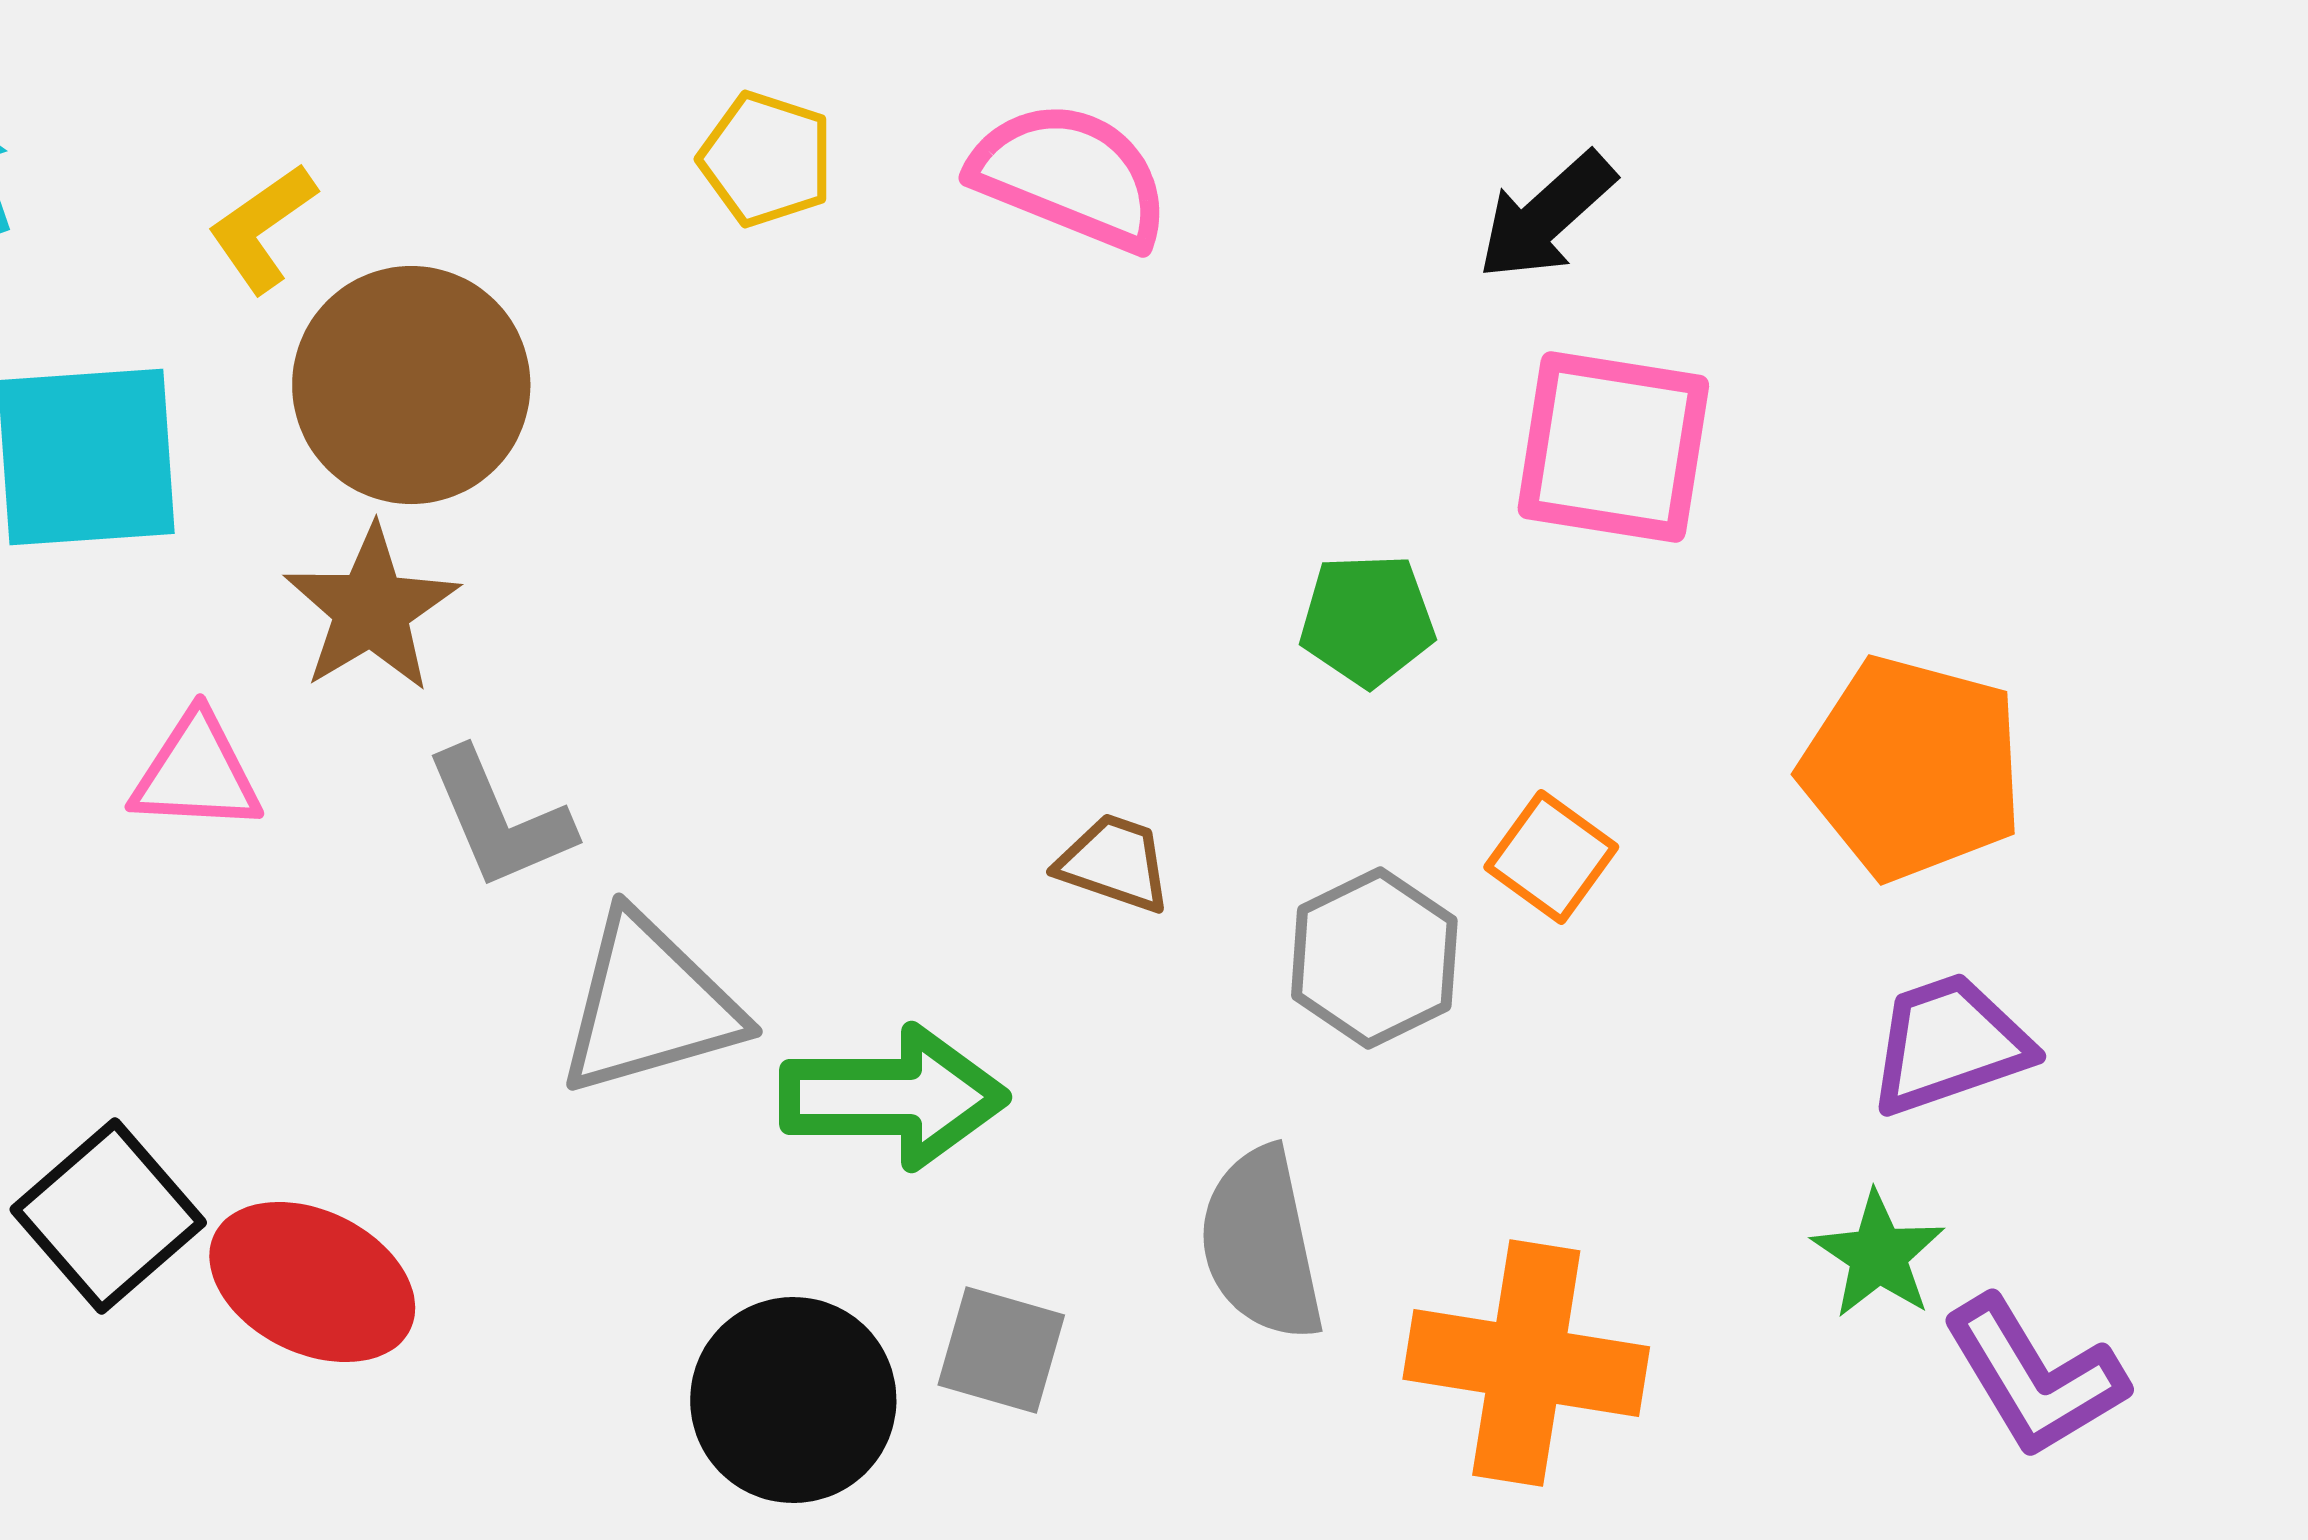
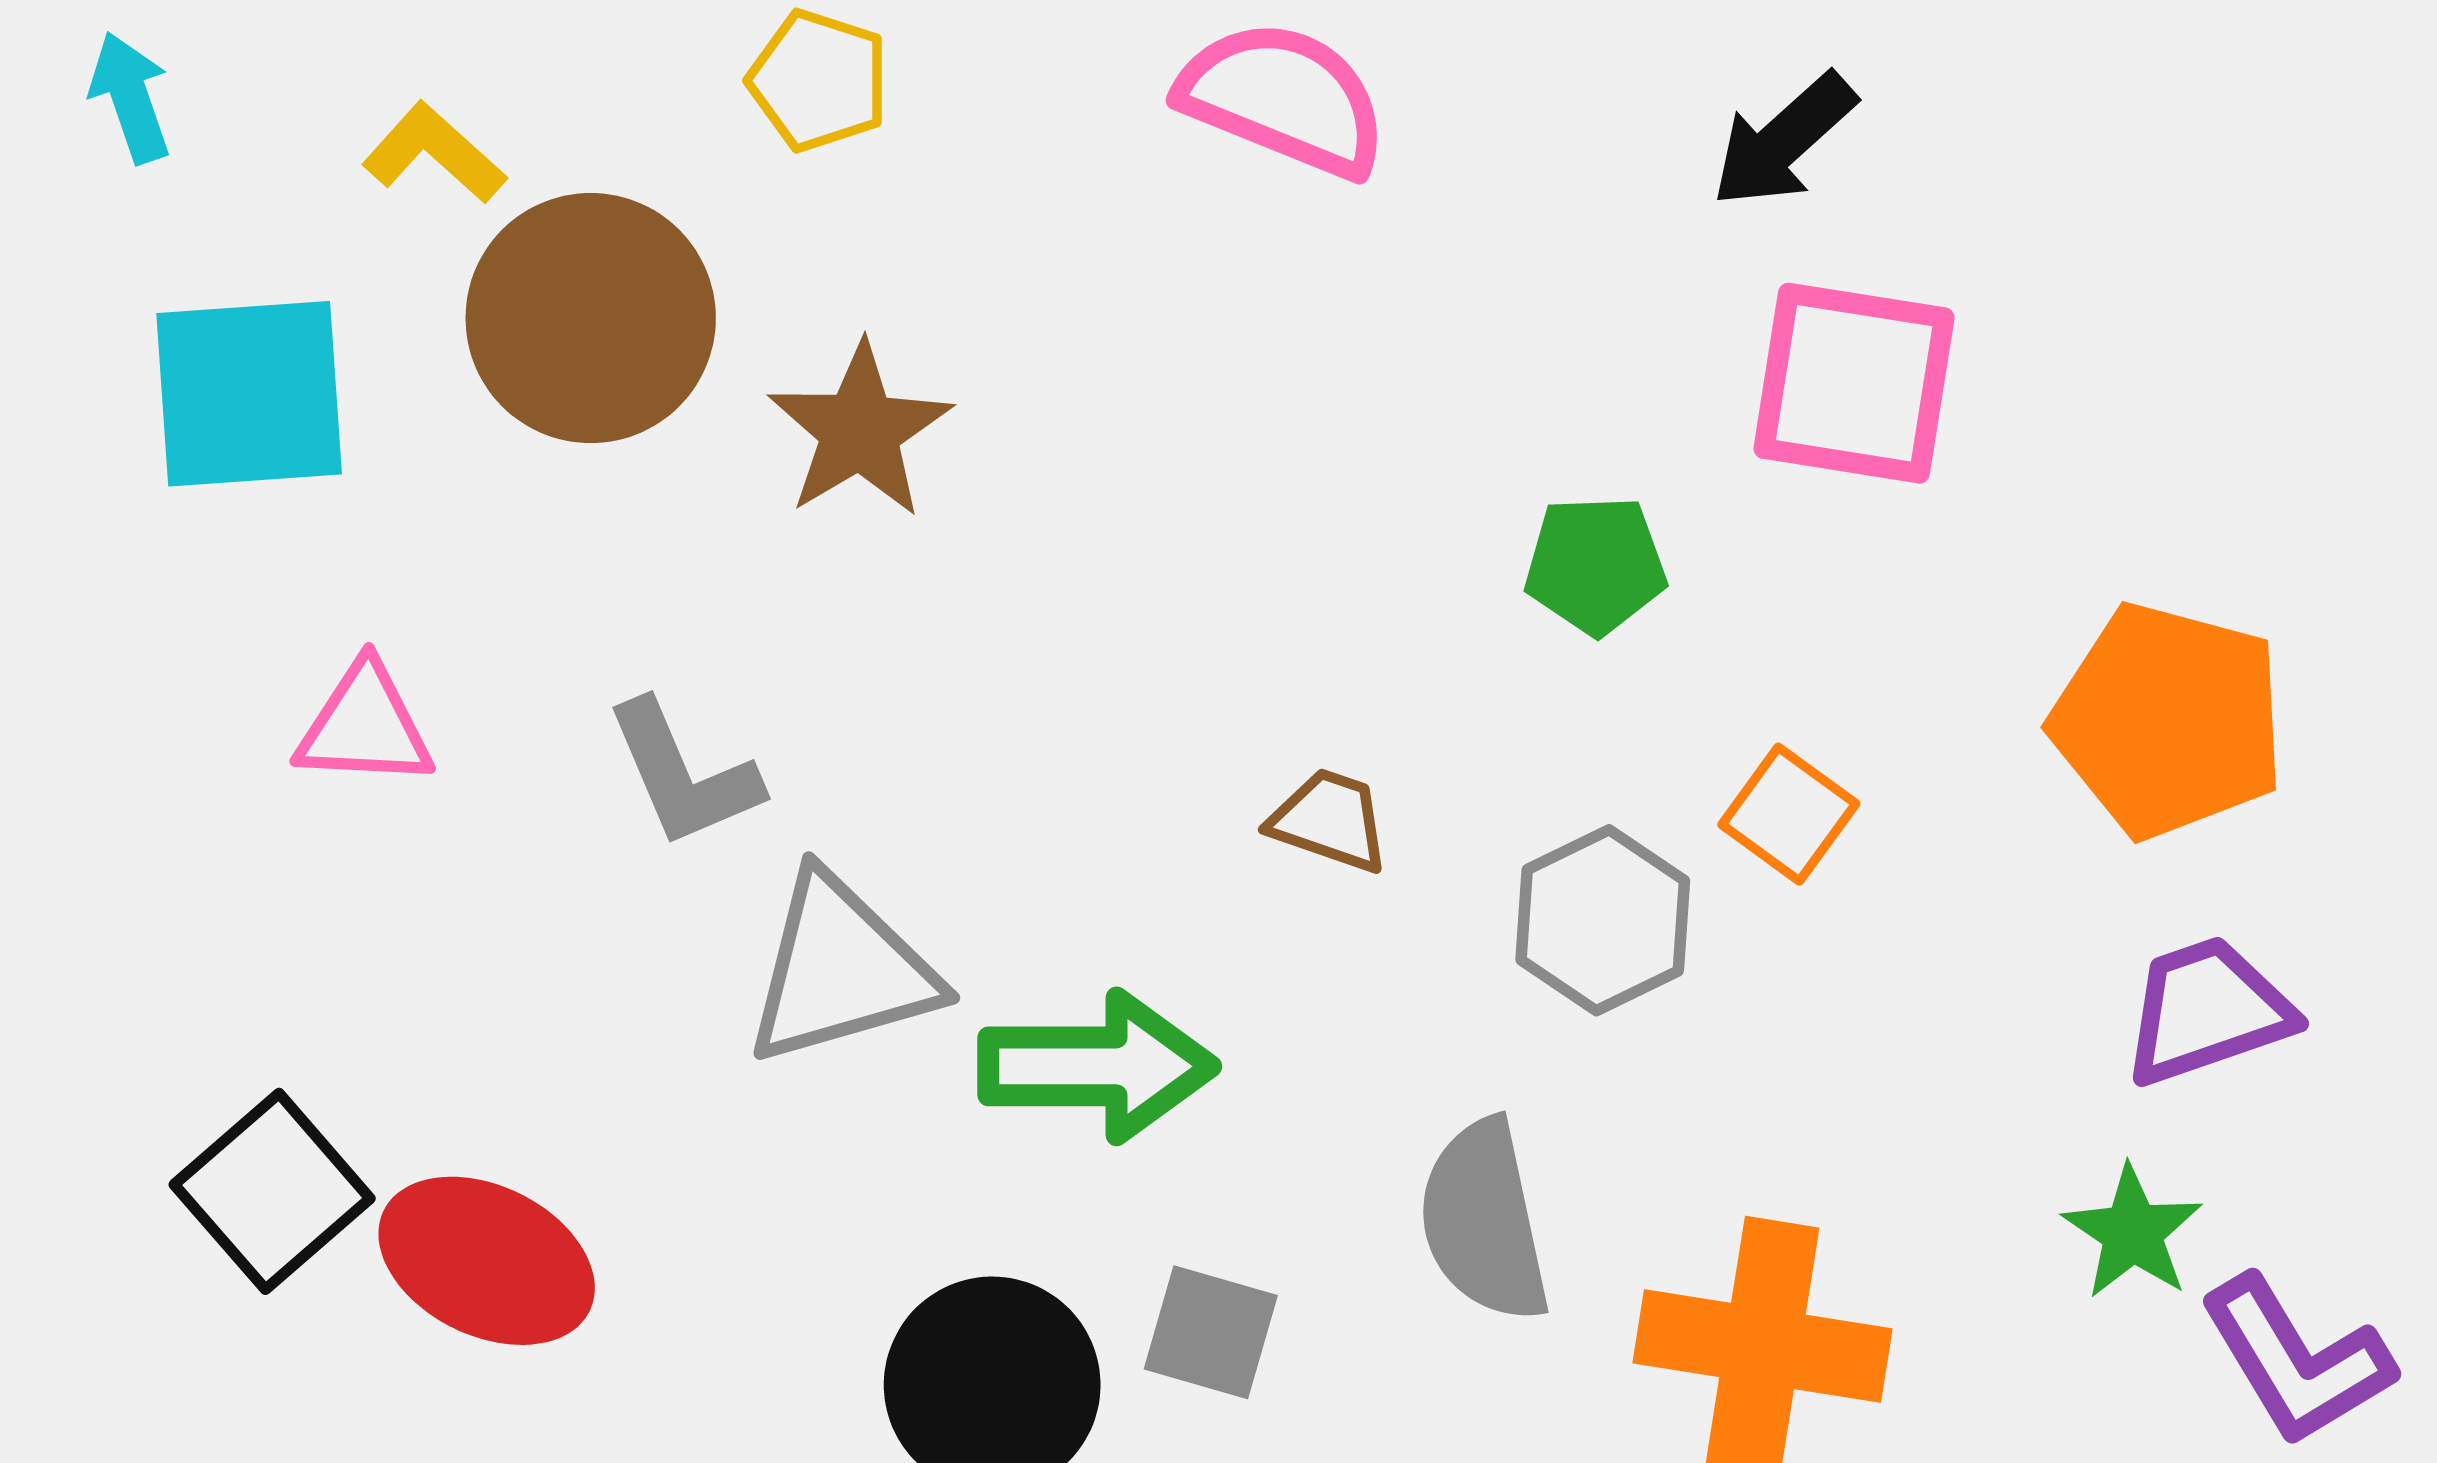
yellow pentagon: (766, 159) -> (819, 81), moved
yellow L-shape: (262, 228) -> (434, 153), turned 77
brown star: (371, 609) -> (860, 431), moved

